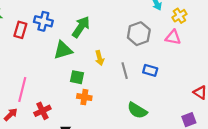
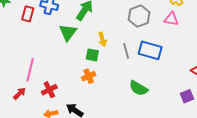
green triangle: (63, 50) -> (68, 32), turned -36
blue rectangle: (150, 70) -> (150, 50), size x1.6
green square: (77, 77) -> (92, 55), moved
orange cross: (84, 97) -> (89, 76), turned -32

